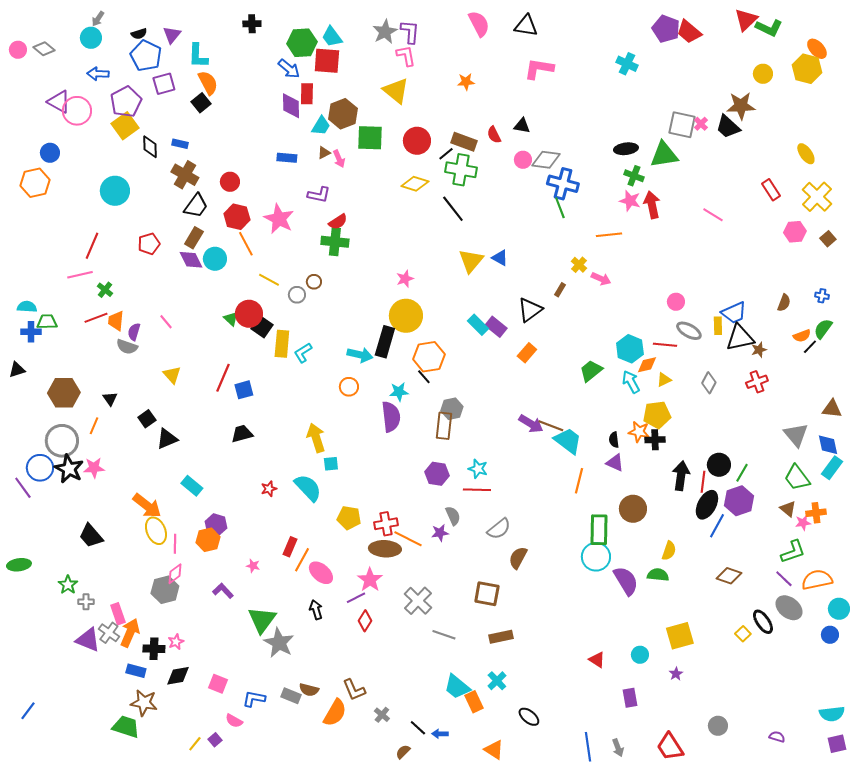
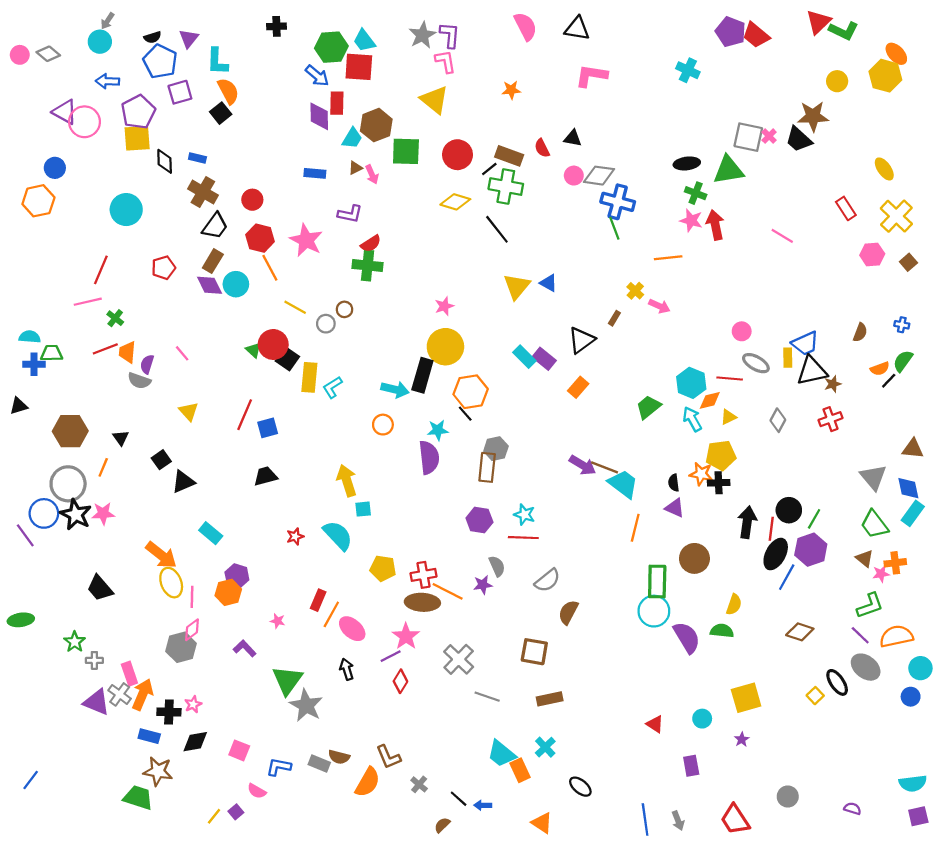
yellow square: (125, 126) -> (137, 138), turned 32

